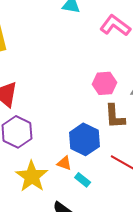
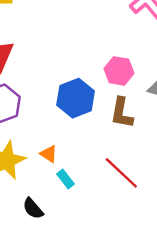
blue hexagon: (84, 139) -> (76, 98), moved

